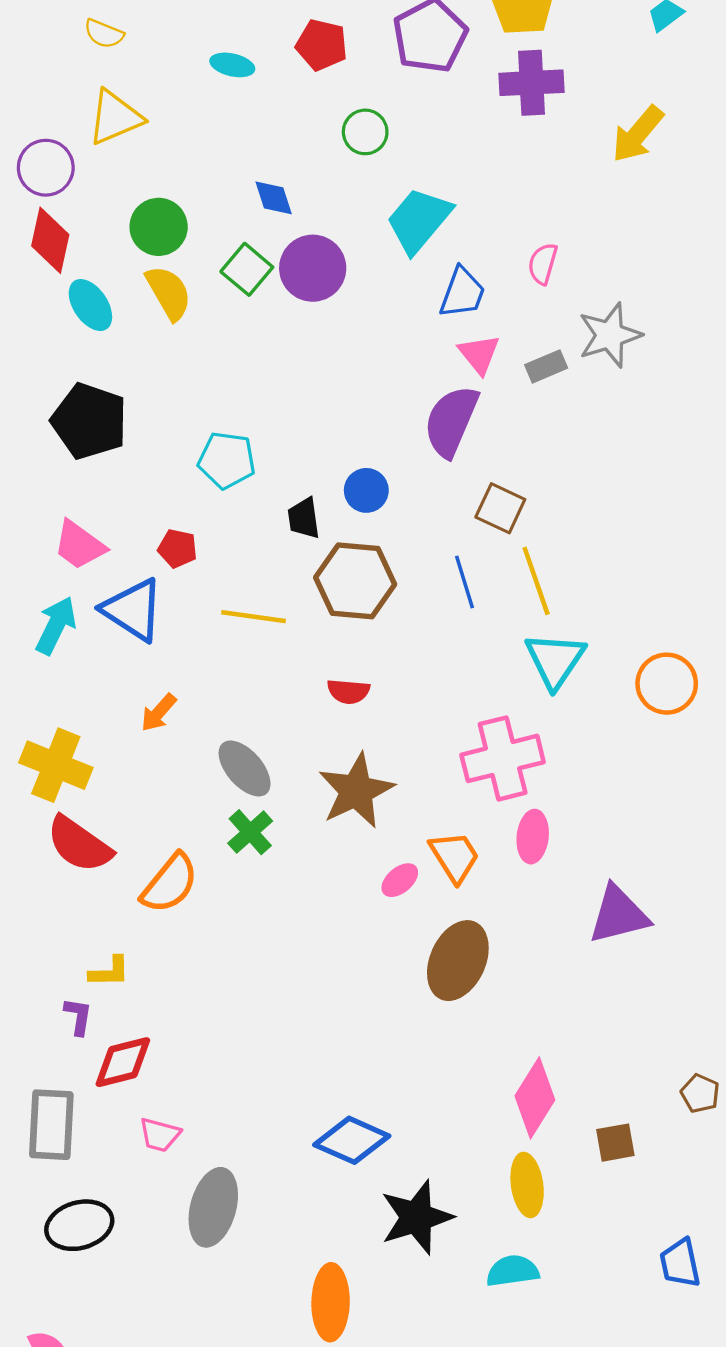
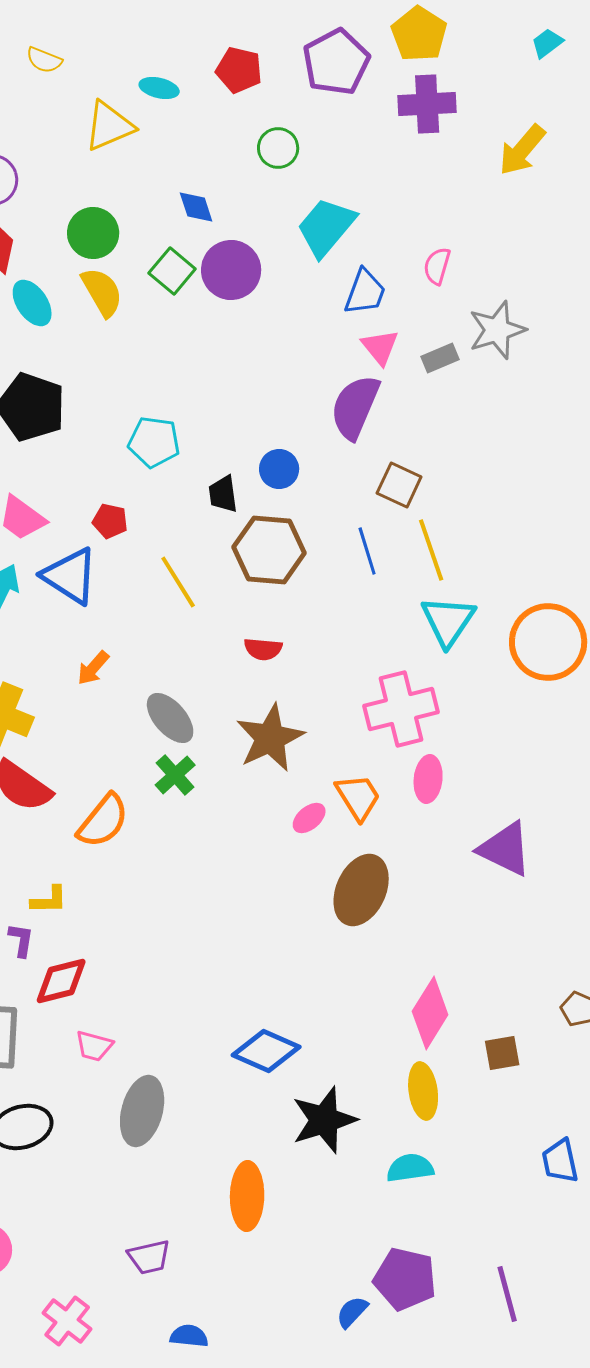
yellow triangle: (115, 117) -> (109, 126), moved
yellow line: (253, 617) -> (178, 582), turned 50
orange circle: (667, 684) -> (548, 642), size x1.4
purple triangle: (619, 915) -> (505, 849), turned 40

